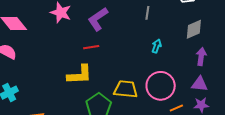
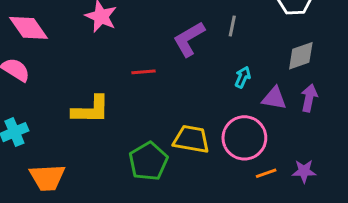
purple L-shape: (98, 19) -> (189, 39), moved
yellow L-shape: (80, 75) -> (91, 110), moved
purple triangle: (200, 84) -> (274, 98), moved

